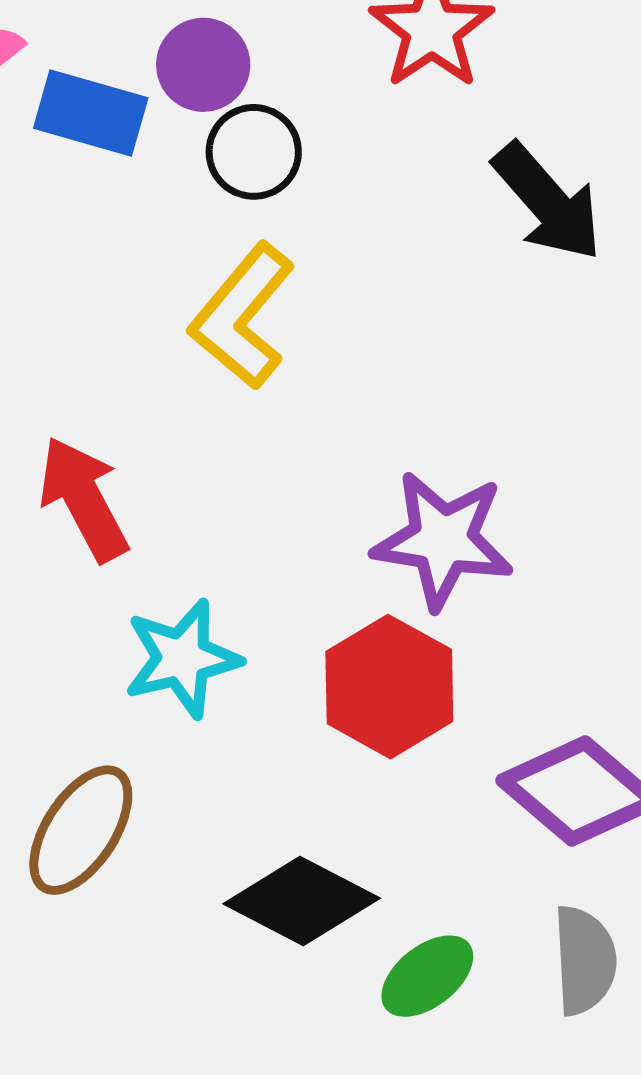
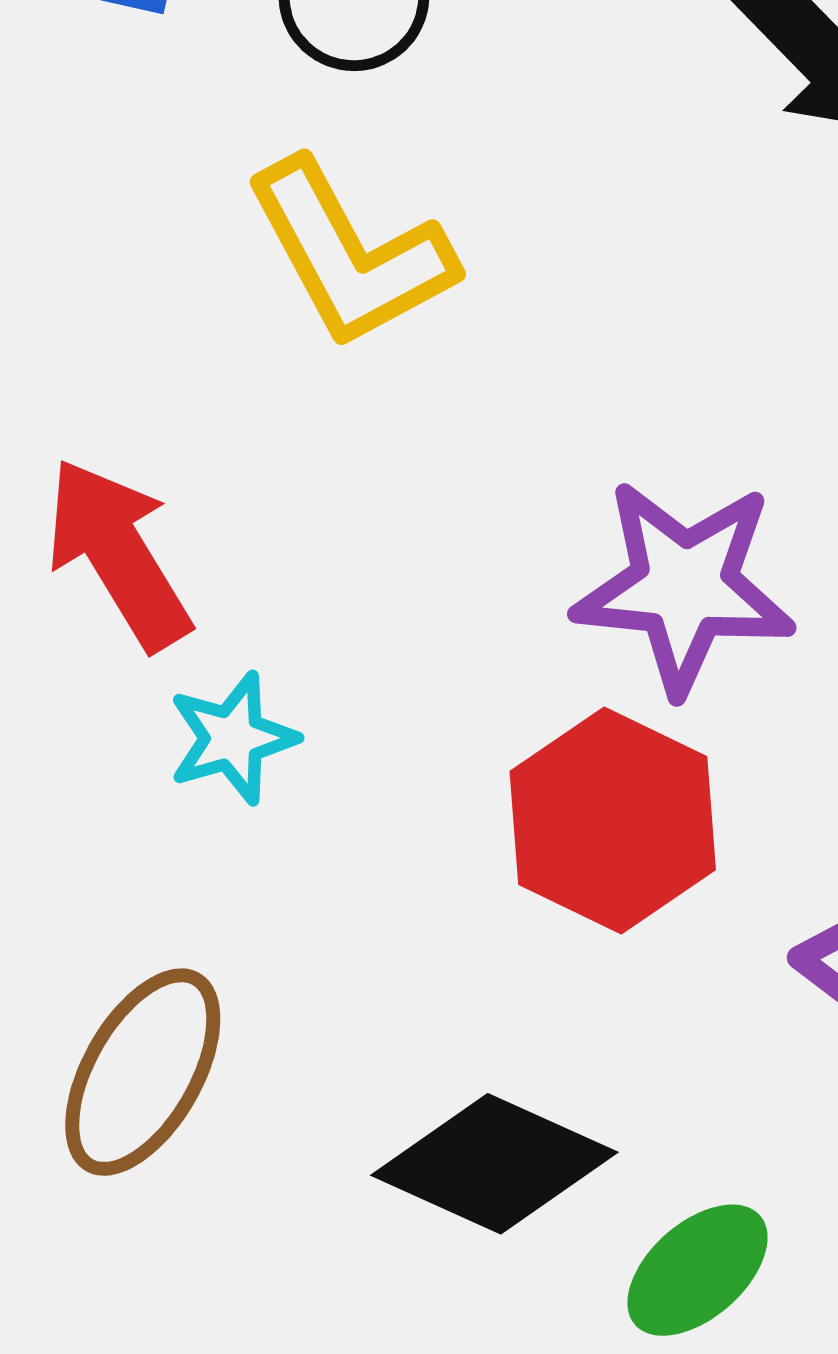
yellow L-shape: (242, 316) -> (350, 254), turned -65
cyan star: (182, 658) -> (233, 738), moved, size x0.7

